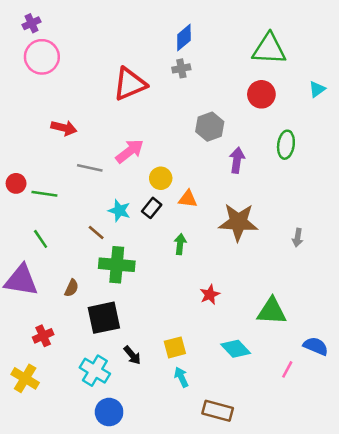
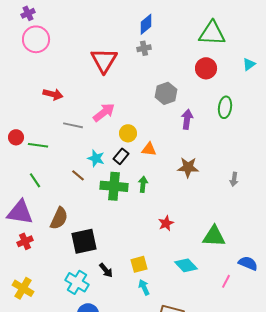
red triangle: (130, 84) -> (104, 60), turned -36
brown star: (238, 222) -> (188, 167), size x0.7
green cross: (117, 265) -> (114, 186), moved
brown semicircle: (72, 288) -> (59, 218), size x1.6
red cross: (43, 336) -> (25, 241), moved

